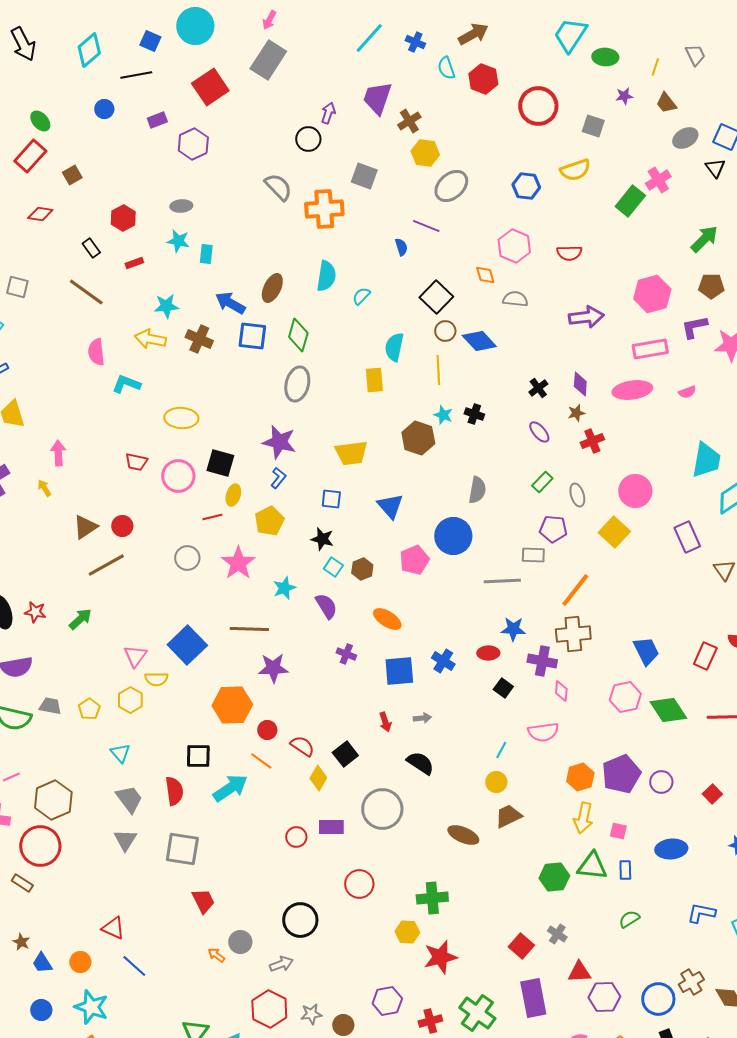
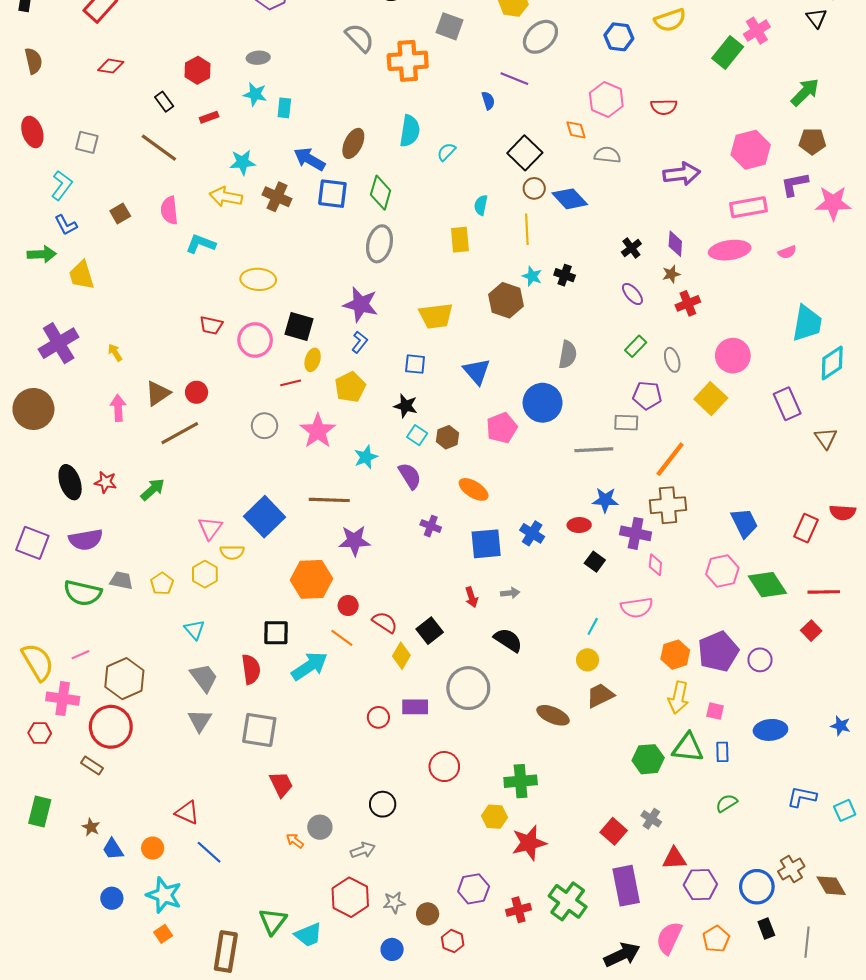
brown square: (72, 175) -> (120, 213), moved
cyan semicircle: (394, 347) -> (481, 205), size x0.7
pink arrow: (58, 453) -> (118, 408), moved
red square: (712, 794) -> (811, 631), moved
black circle: (300, 920) -> (383, 804), size x0.7

